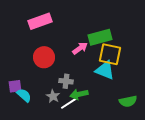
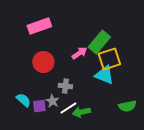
green rectangle: (100, 37) -> (99, 42), turned -35
yellow square: (110, 54) -> (109, 59), turned -30
purple square: (15, 86) -> (39, 106), moved
green arrow: (79, 94) -> (81, 112), moved

